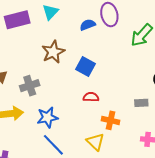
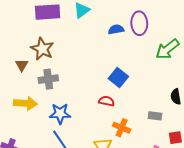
brown star: (53, 52) -> (42, 49), moved, turned -30
blue square: (86, 66) -> (118, 78), moved

